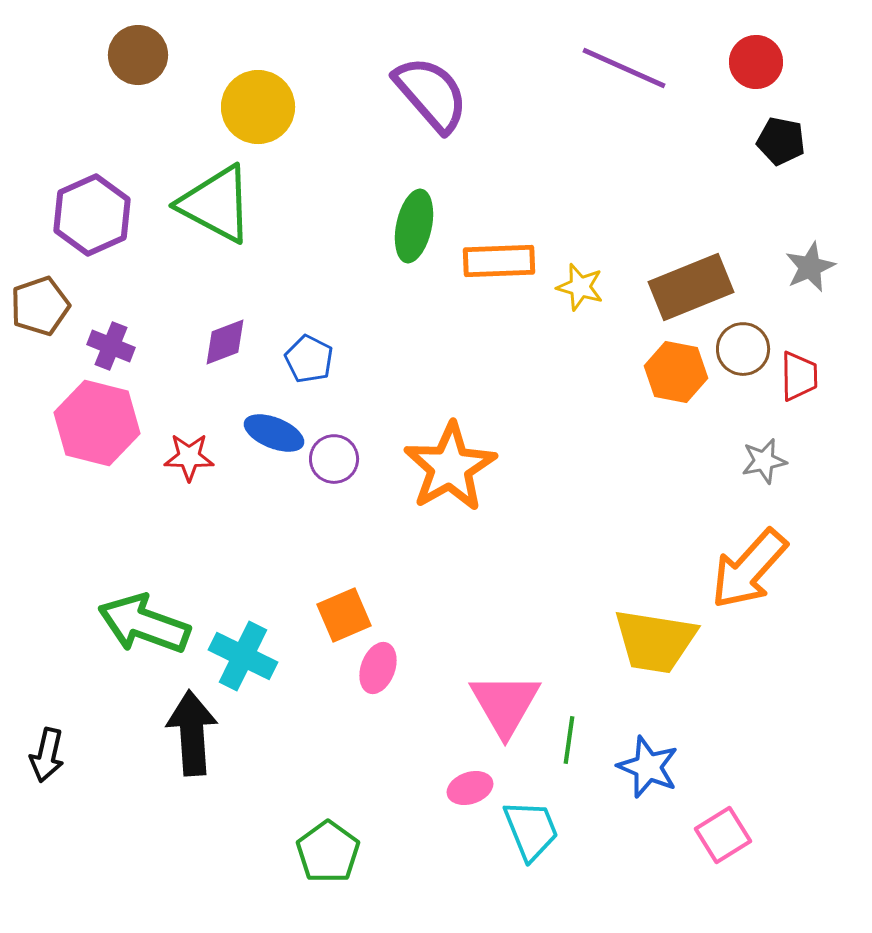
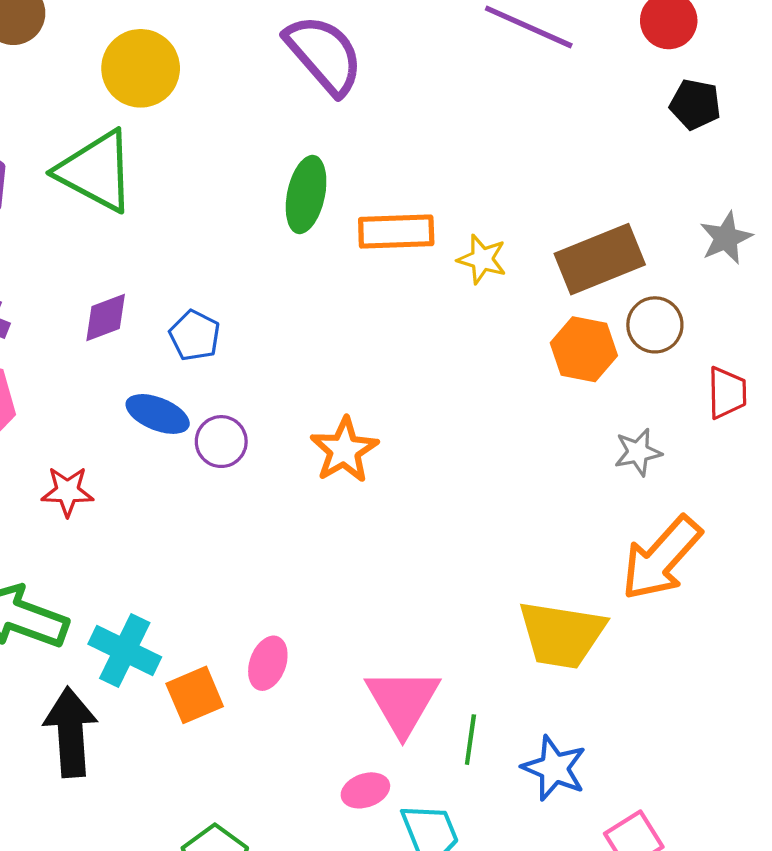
red trapezoid: (799, 376) -> (727, 393), moved
red star: (189, 457) -> (67, 491), moved
gray star: (764, 461) -> (638, 452), moved
orange star: (450, 467) -> (344, 450), size x0.7
orange square: (344, 615) -> (195, 695), moved

